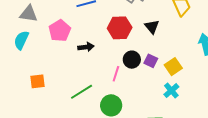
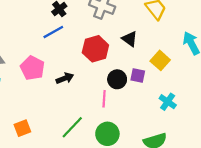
yellow square: (173, 67) -> (160, 60), moved

